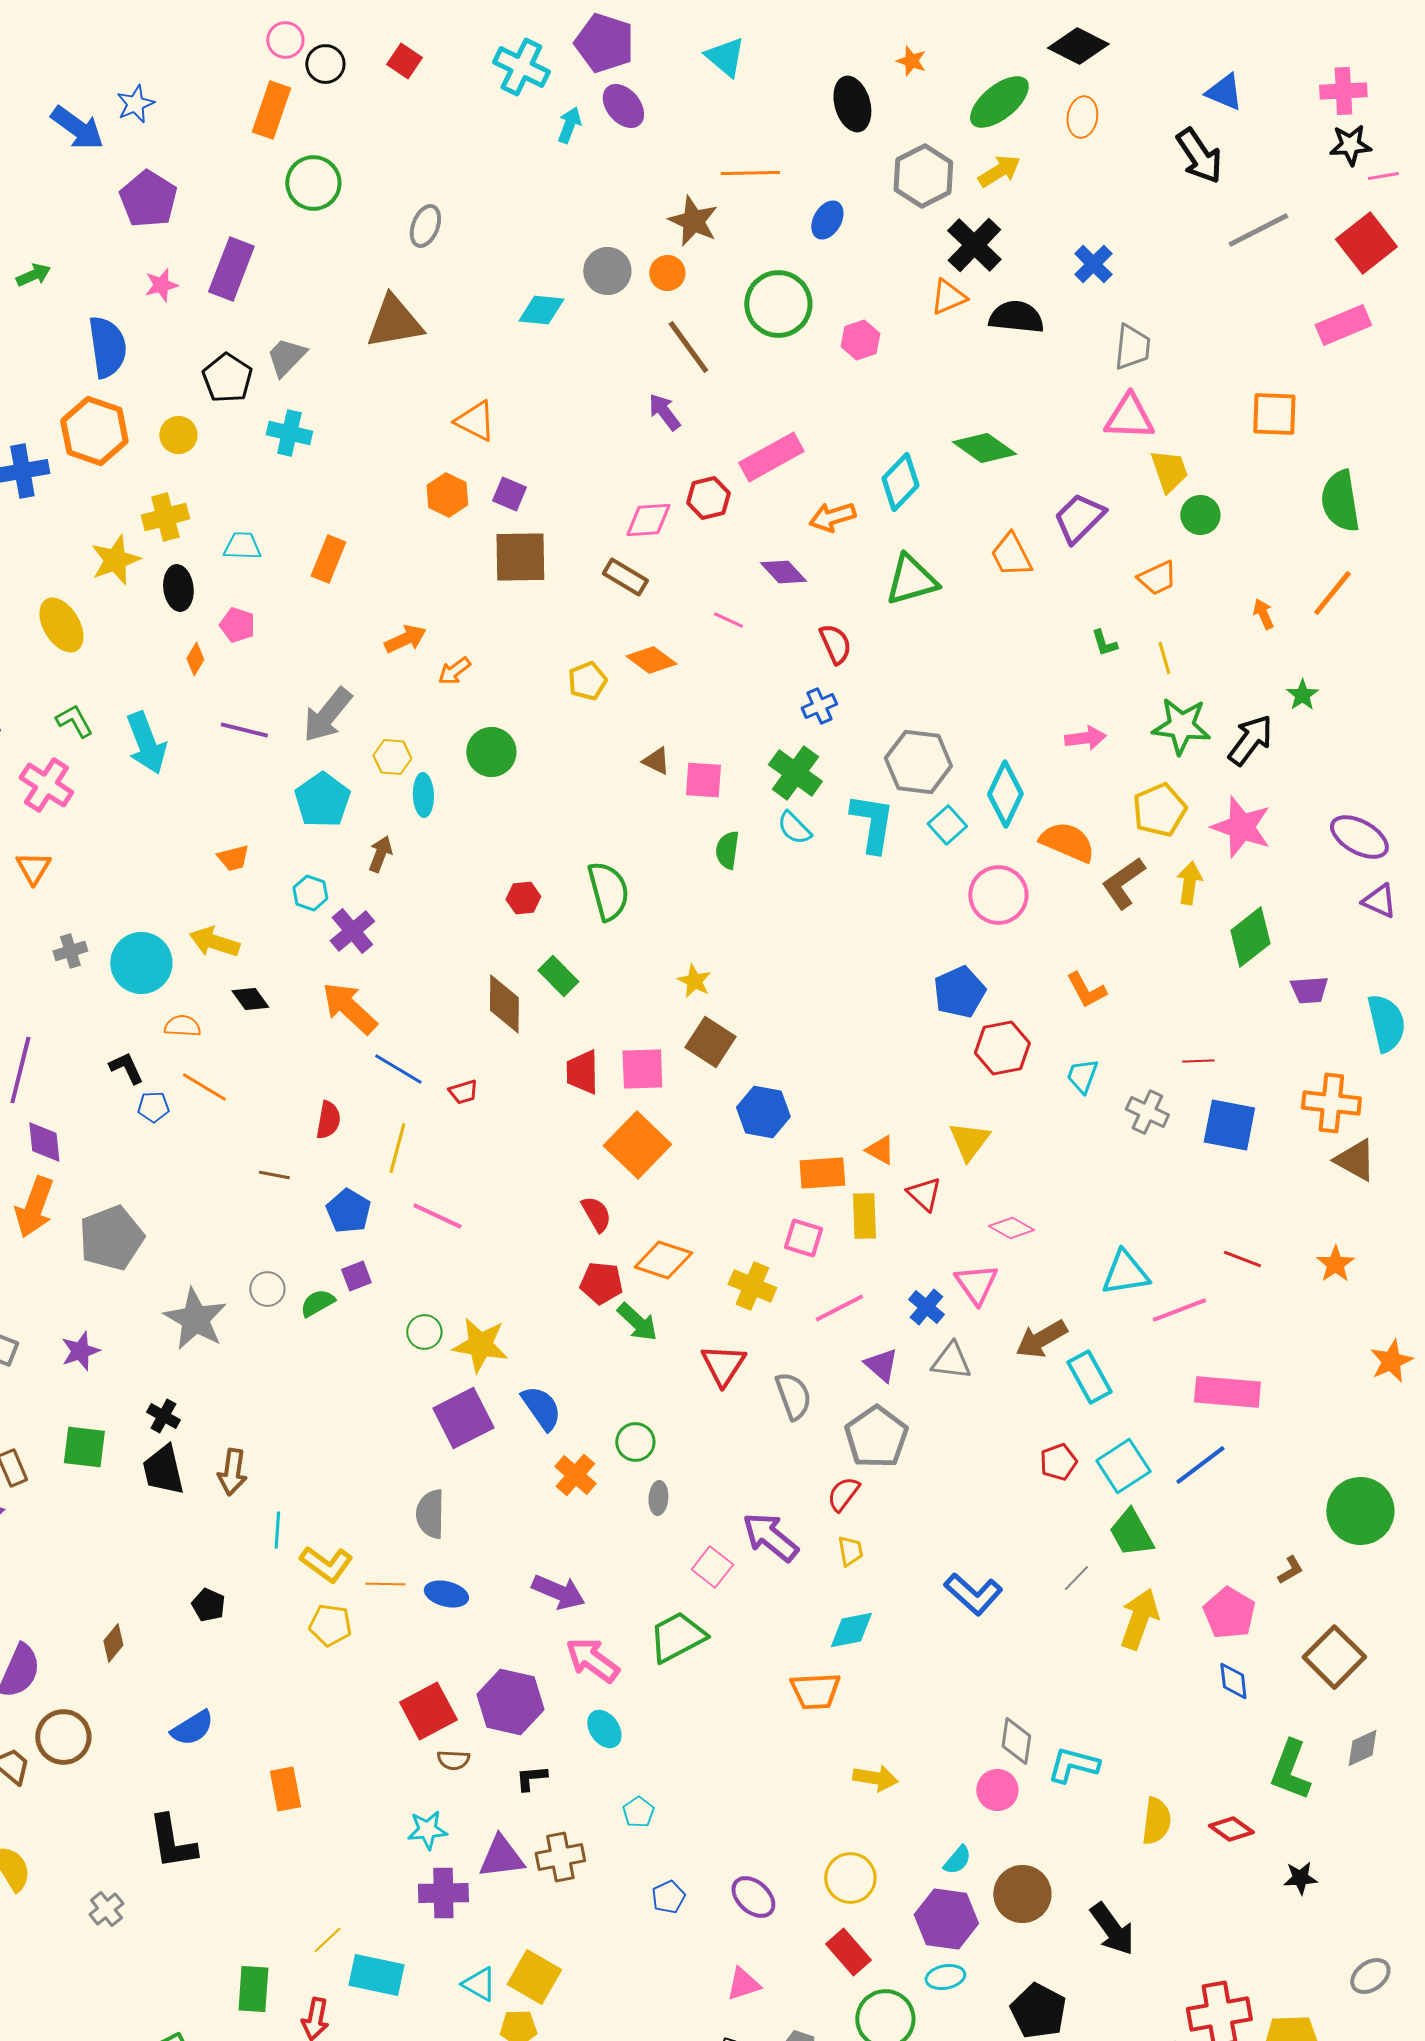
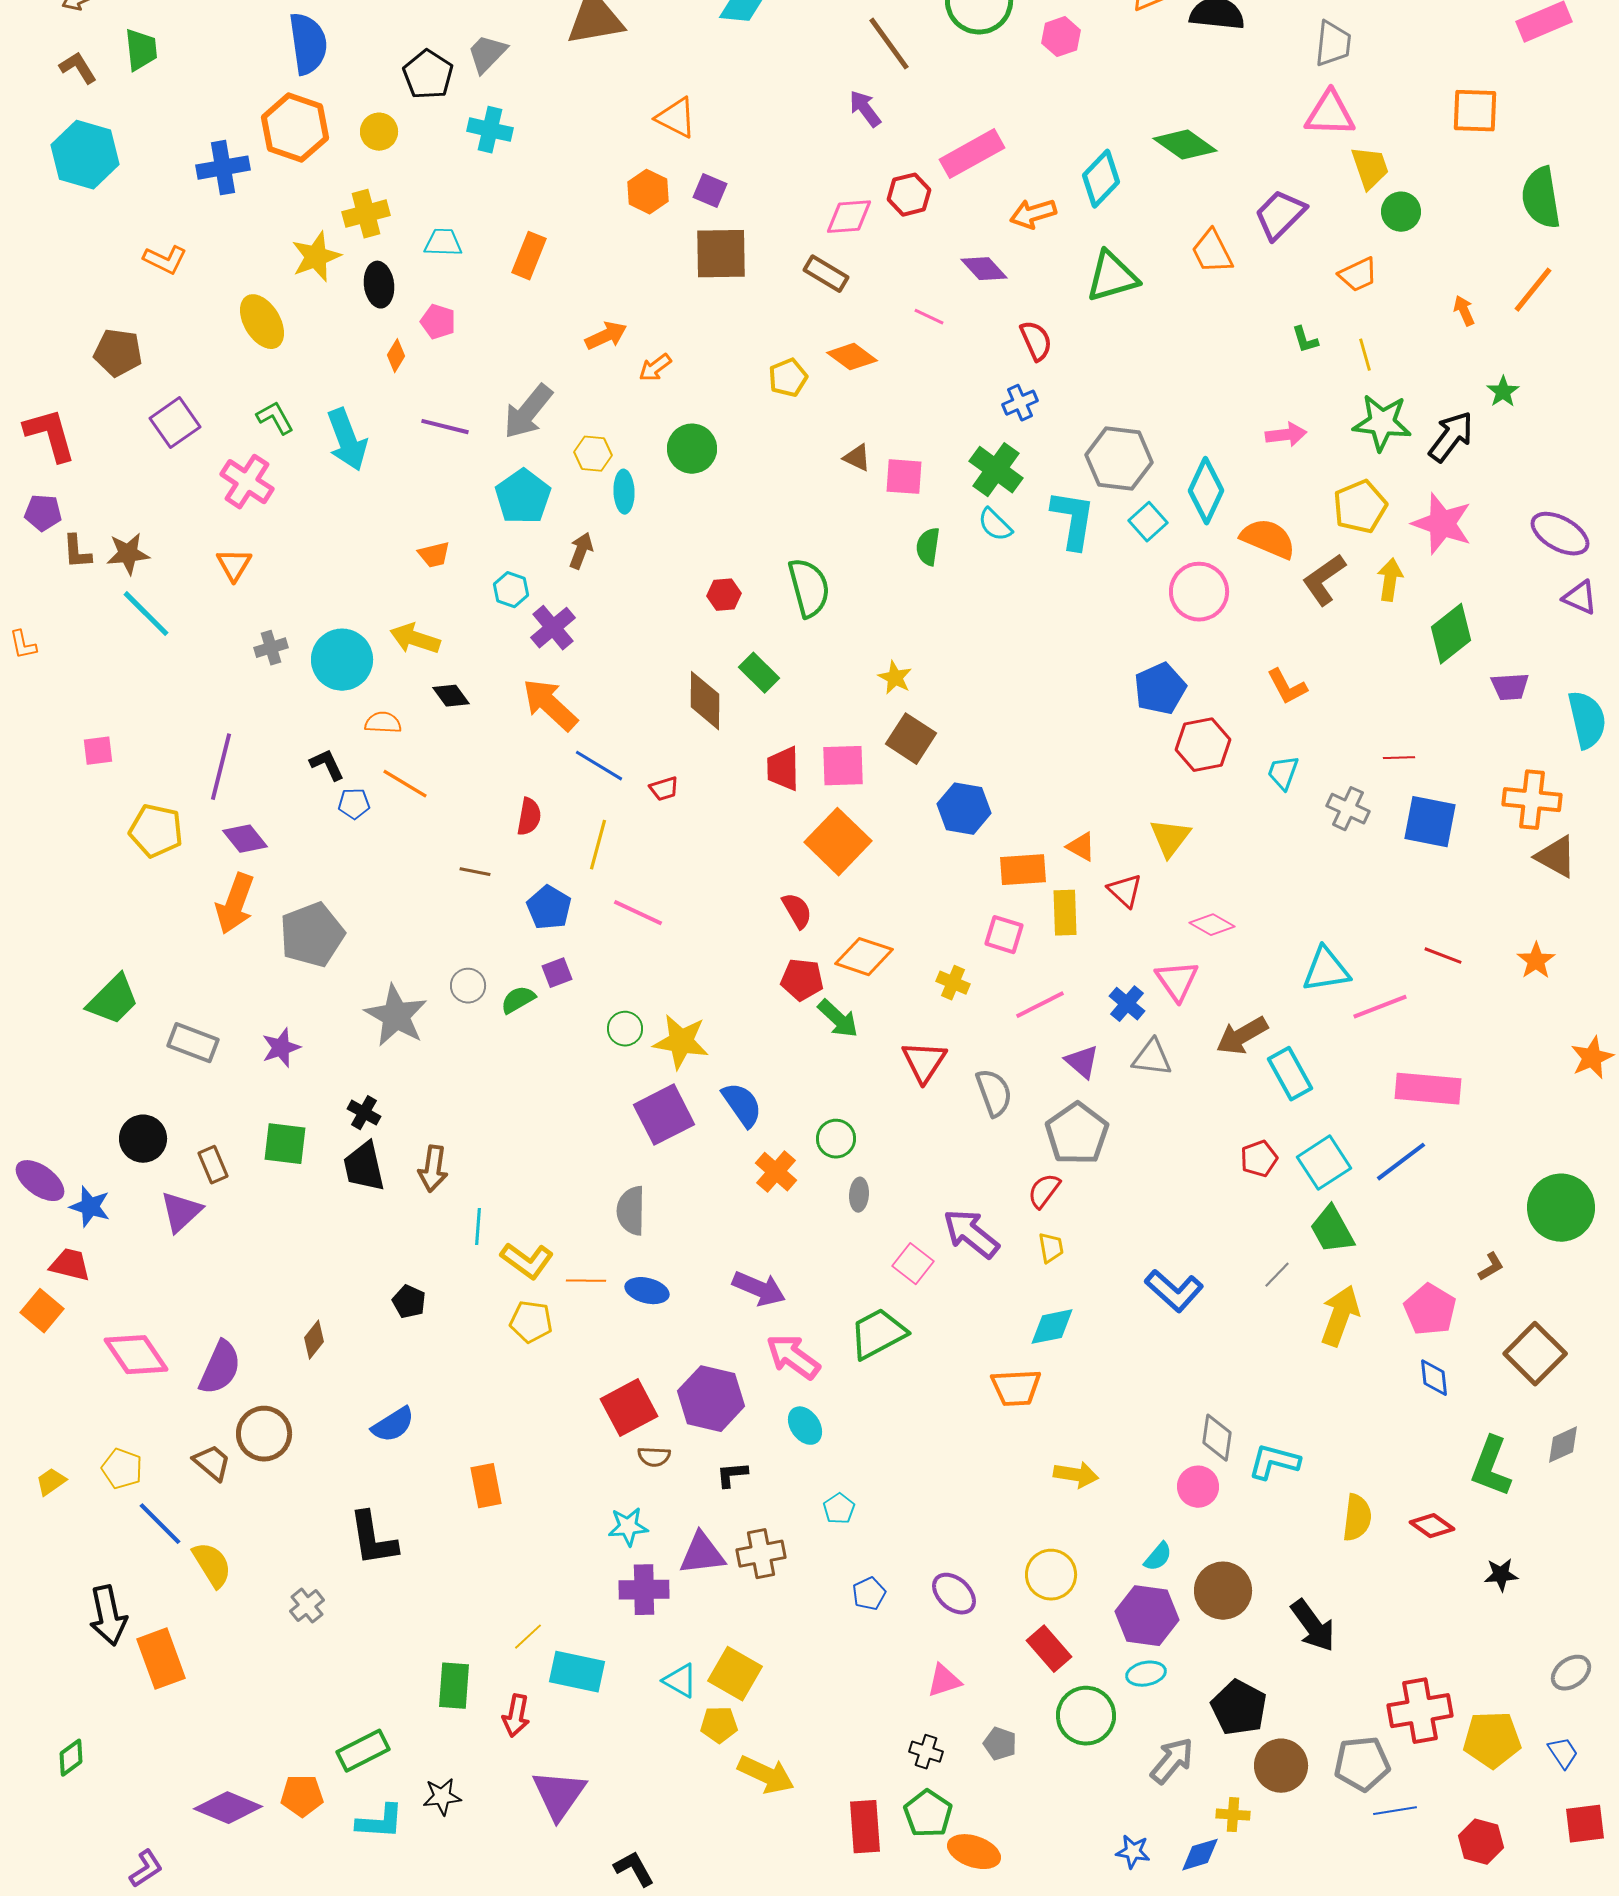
purple diamond: (44, 1142) -> (245, 839), turned -33
yellow cross: (752, 1286) -> (953, 983), size x0.7

